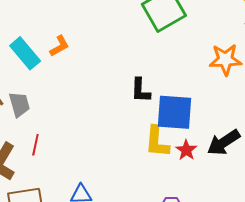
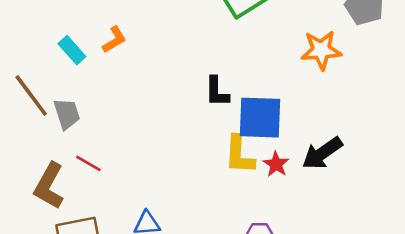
cyan rectangle: (25, 53) -> (72, 50), size x0.7
red line: (35, 145) -> (88, 163), turned -70

